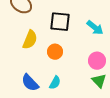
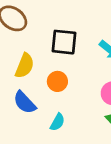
blue semicircle: (30, 83) -> (25, 102), moved

